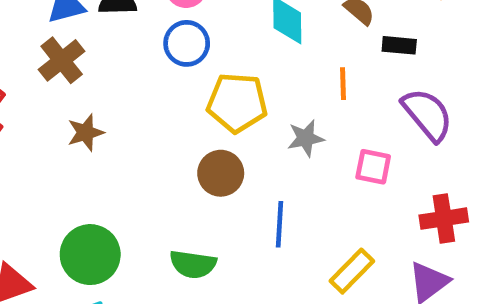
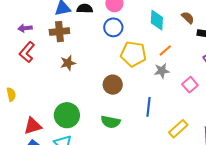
brown cross: (62, 60) -> (59, 32), turned 30
orange line: (343, 84) -> (165, 50), moved, turned 48
pink square: (373, 167) -> (190, 85), turned 35
brown circle: (221, 173) -> (113, 85), moved

